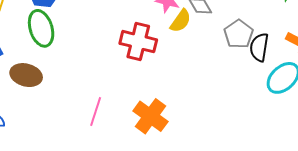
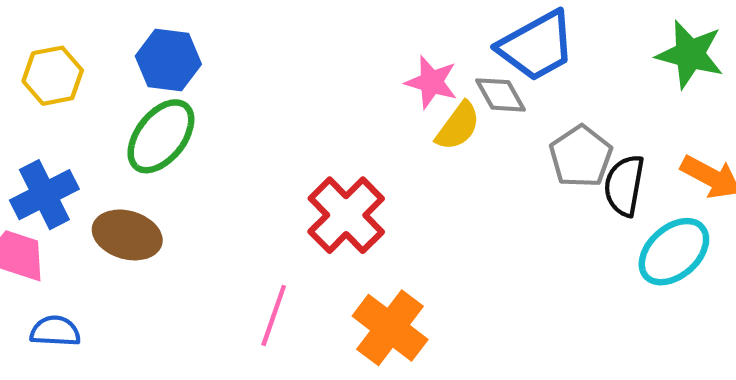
green ellipse: (41, 28) -> (161, 136), turned 54
red cross: (138, 42) -> (346, 215), moved, turned 30

